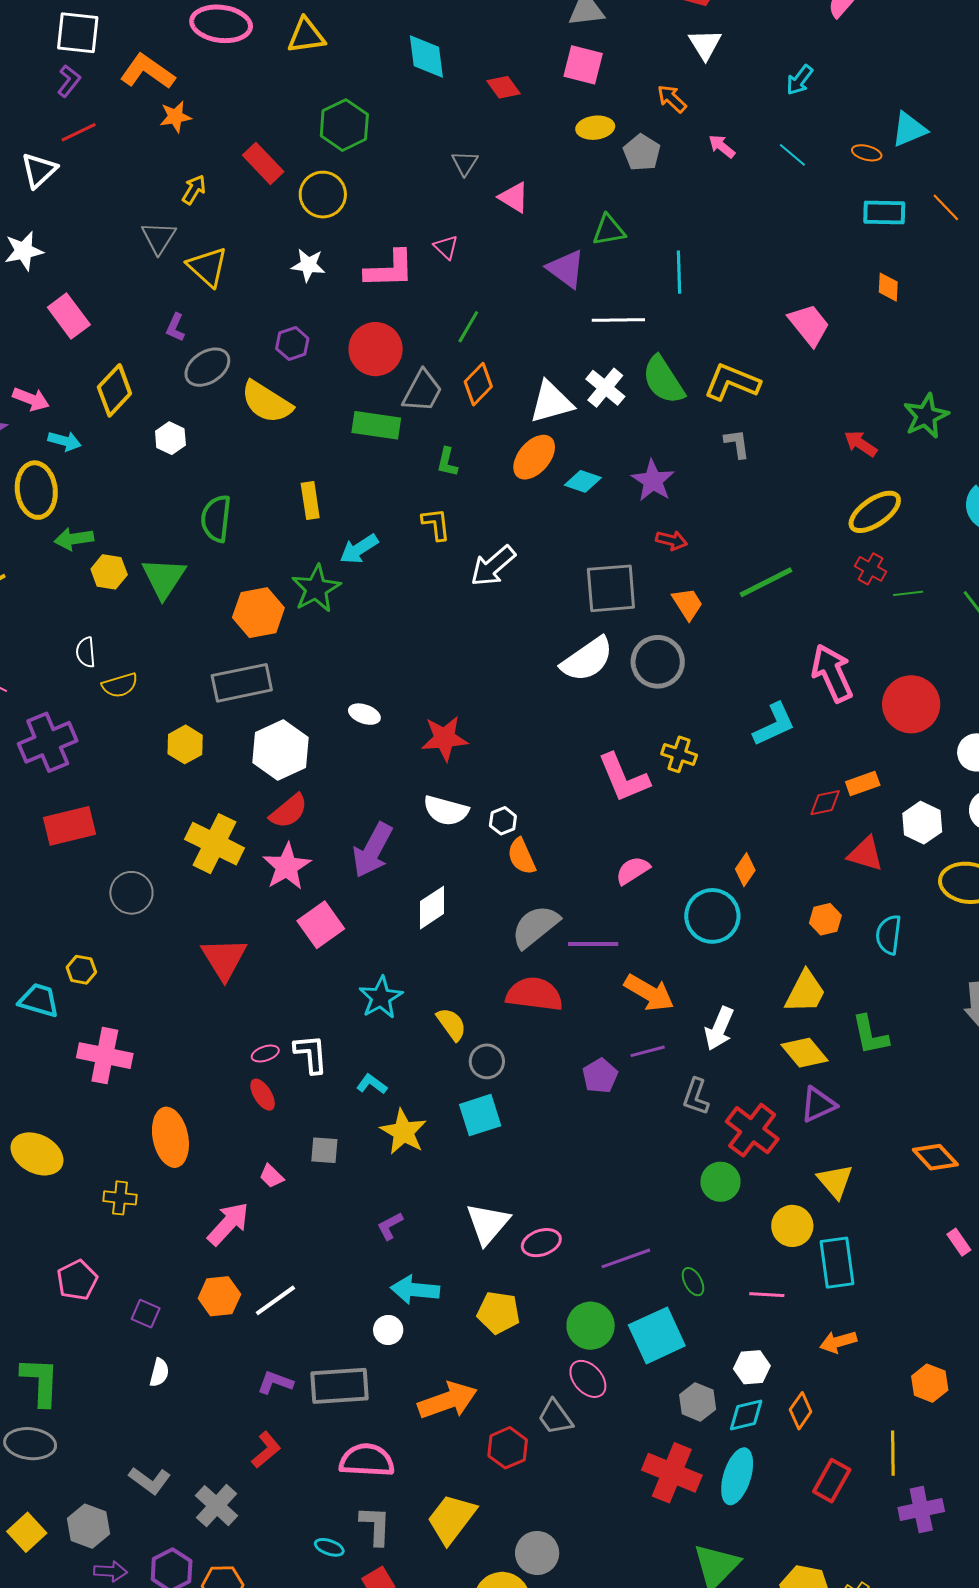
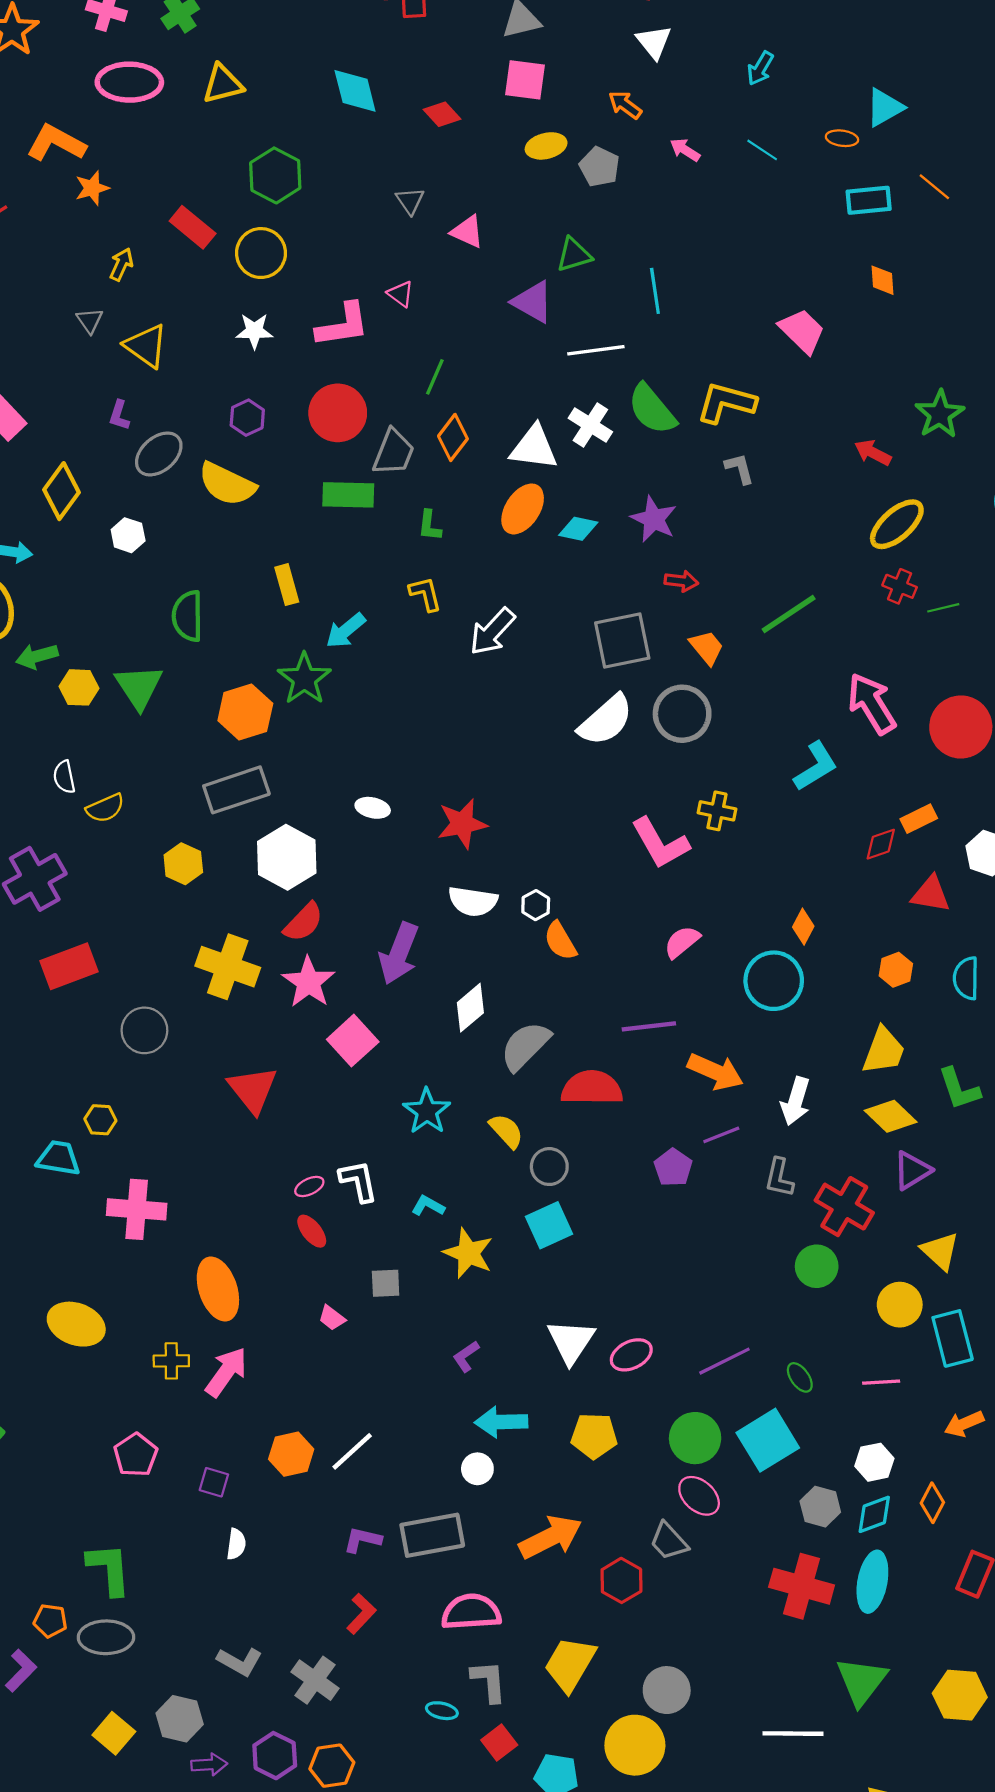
gray triangle: (159, 238) -> (90, 321), size x0.7
white triangle: (551, 402) -> (534, 448), turned 30
gray semicircle: (535, 926) -> (525, 1046), moved
pink arrow: (228, 1224) -> (226, 1372), moved

